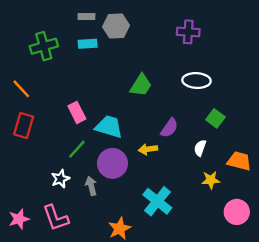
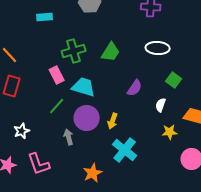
cyan rectangle: (88, 44) -> (45, 17), moved
green cross: (44, 46) -> (74, 51), moved
yellow arrow: (148, 149) -> (113, 121), moved, turned -63
white star: (60, 179) -> (22, 131), moved

